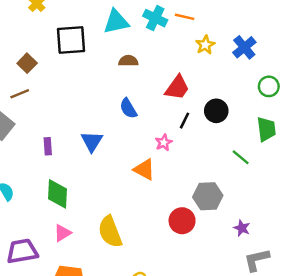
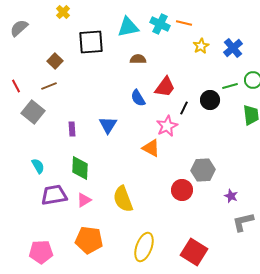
red trapezoid: (177, 88) -> (165, 87), moved
pink star: (164, 143) -> (167, 126), size x1.5
green line: (241, 157) -> (230, 86), moved, turned -56
purple trapezoid: (22, 251) -> (54, 195), moved

